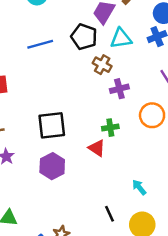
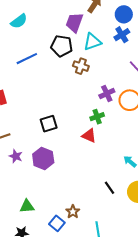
purple cross: (119, 89) -> (107, 94), moved
black square: (52, 125) -> (49, 124), size x0.7
purple hexagon: (52, 166) -> (43, 158), moved

